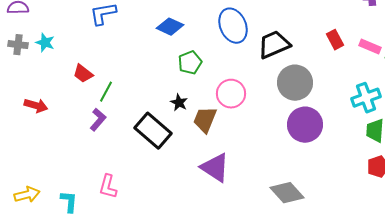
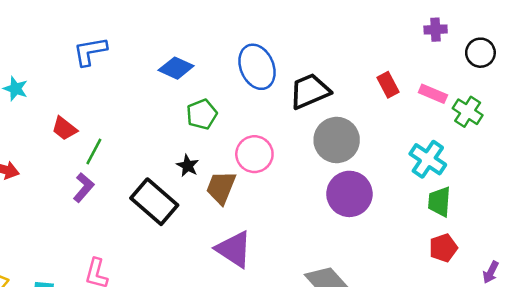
cyan cross: (366, 98) -> (428, 159), turned -36

